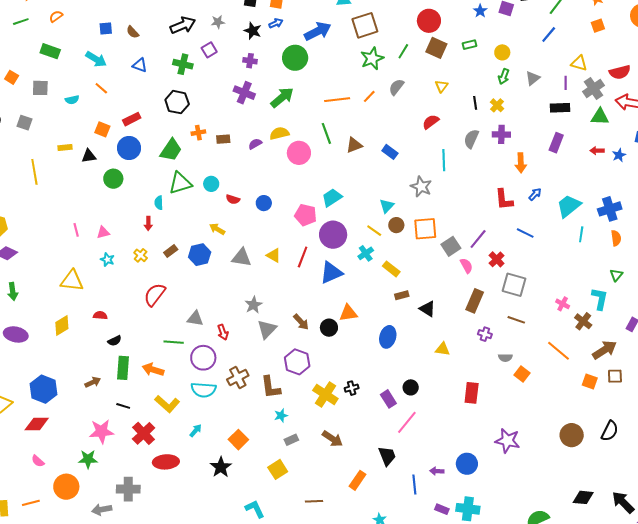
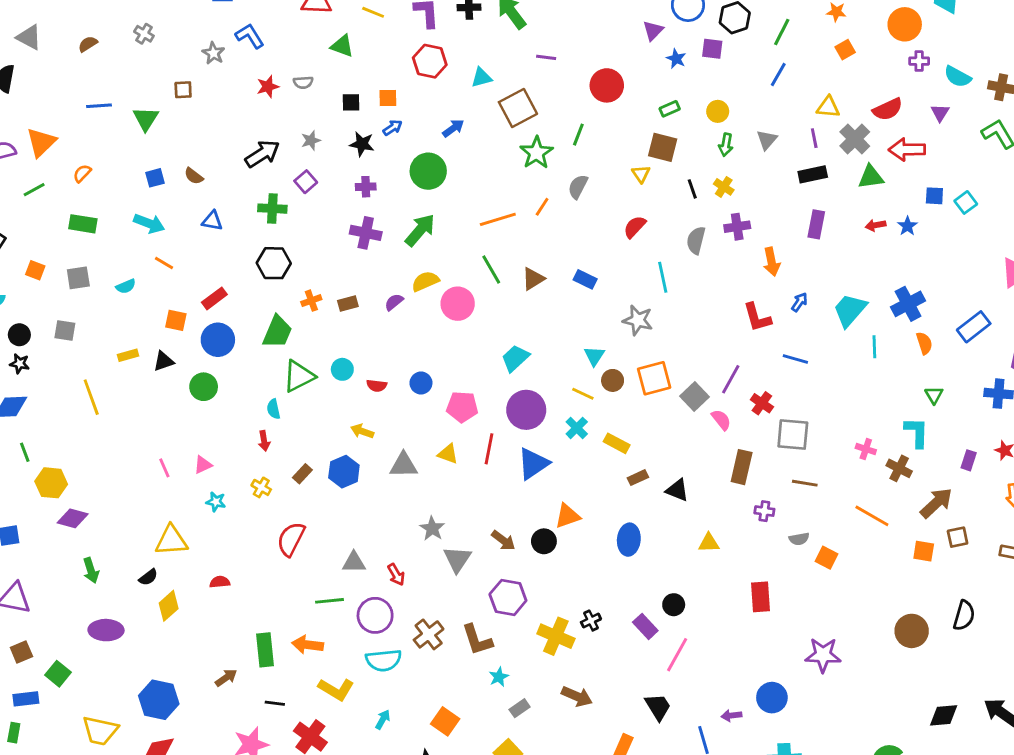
blue arrow: (318, 31) -> (453, 128), size x0.6
brown square: (436, 48) -> (663, 147), moved
pink pentagon: (306, 215) -> (462, 407), moved
black semicircle: (115, 341) -> (148, 577), moved

